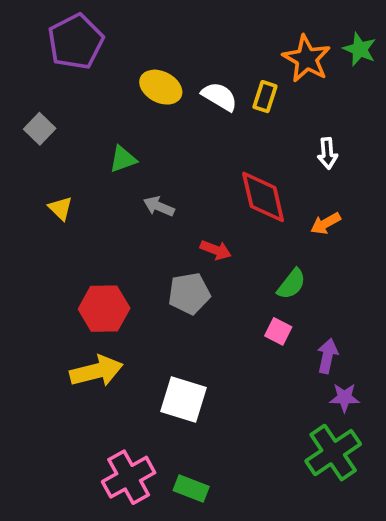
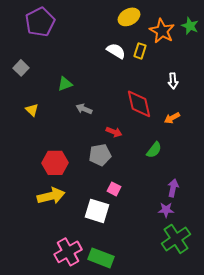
yellow ellipse: (161, 87) -> (129, 17), moved, turned -55
pink square: (278, 331) -> (114, 189), moved
purple star: (344, 398) -> (166, 210), moved
green rectangle: (191, 489) -> (101, 258), size x1.4

